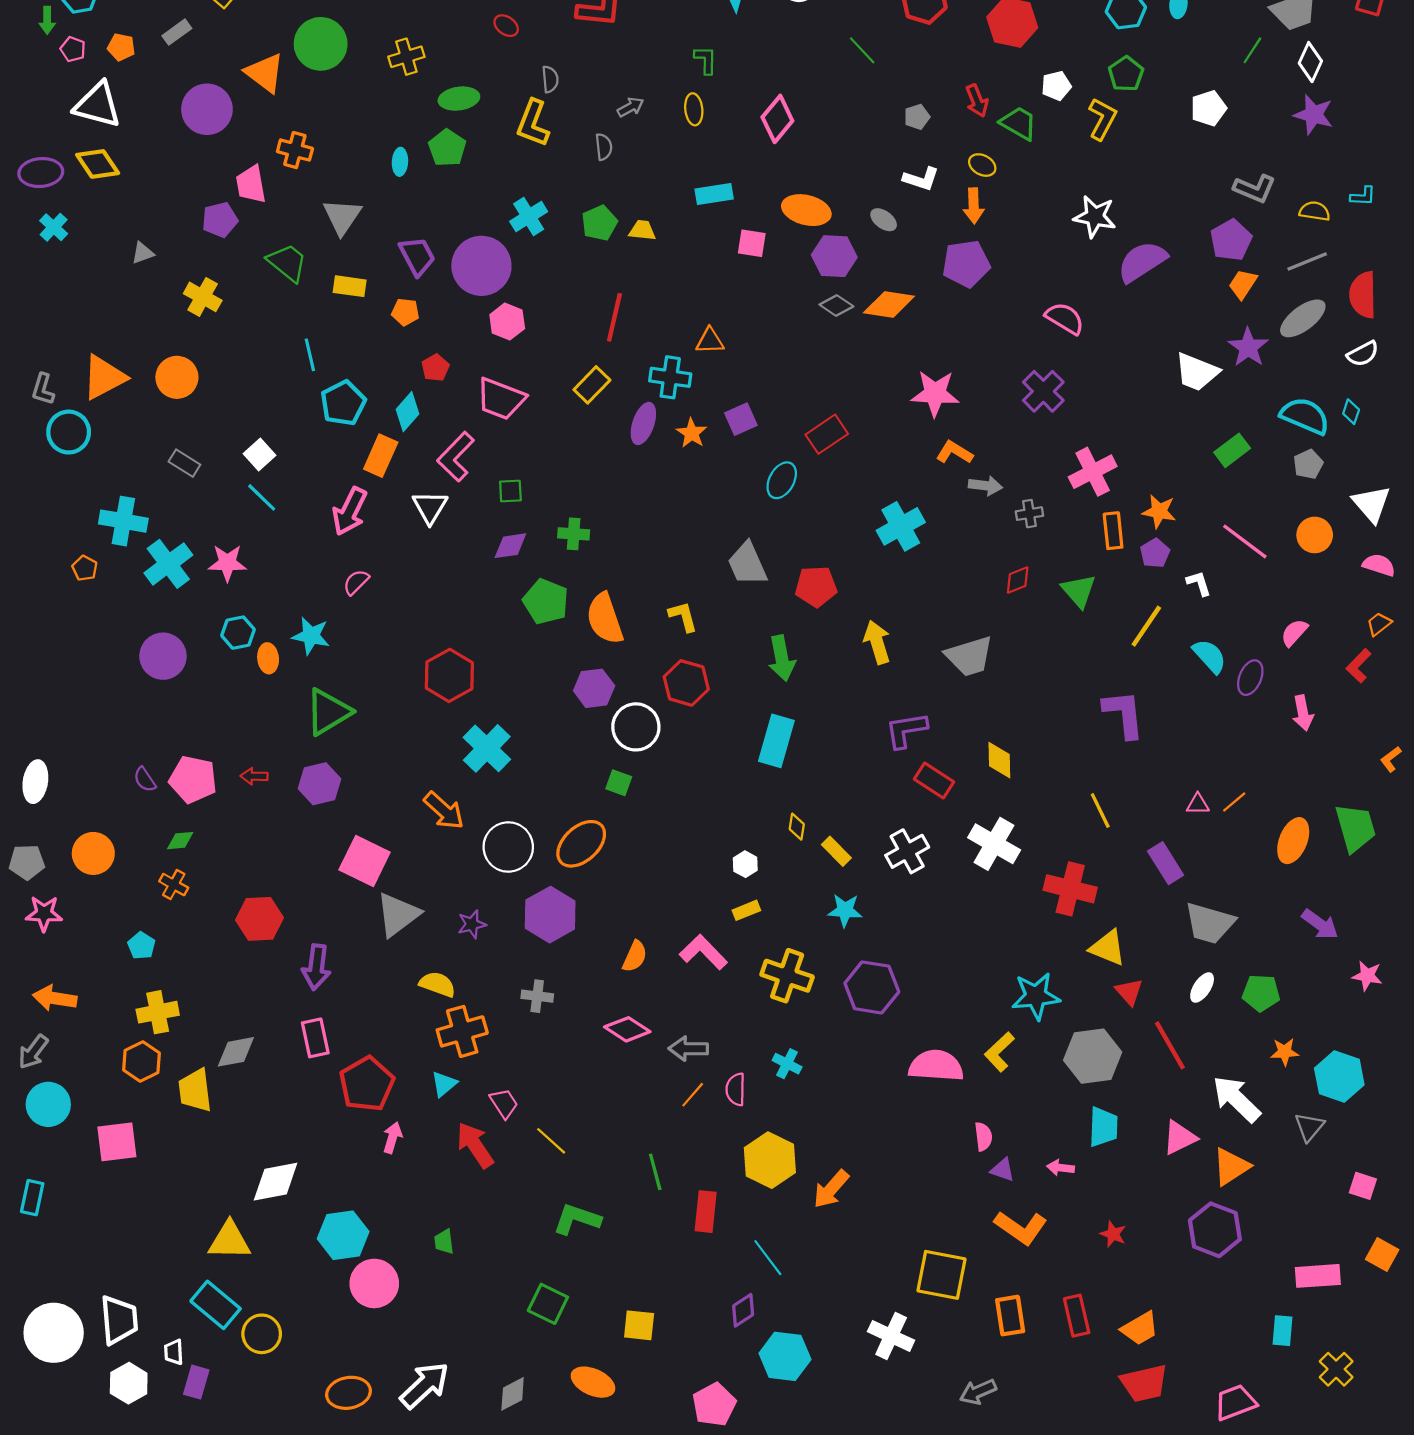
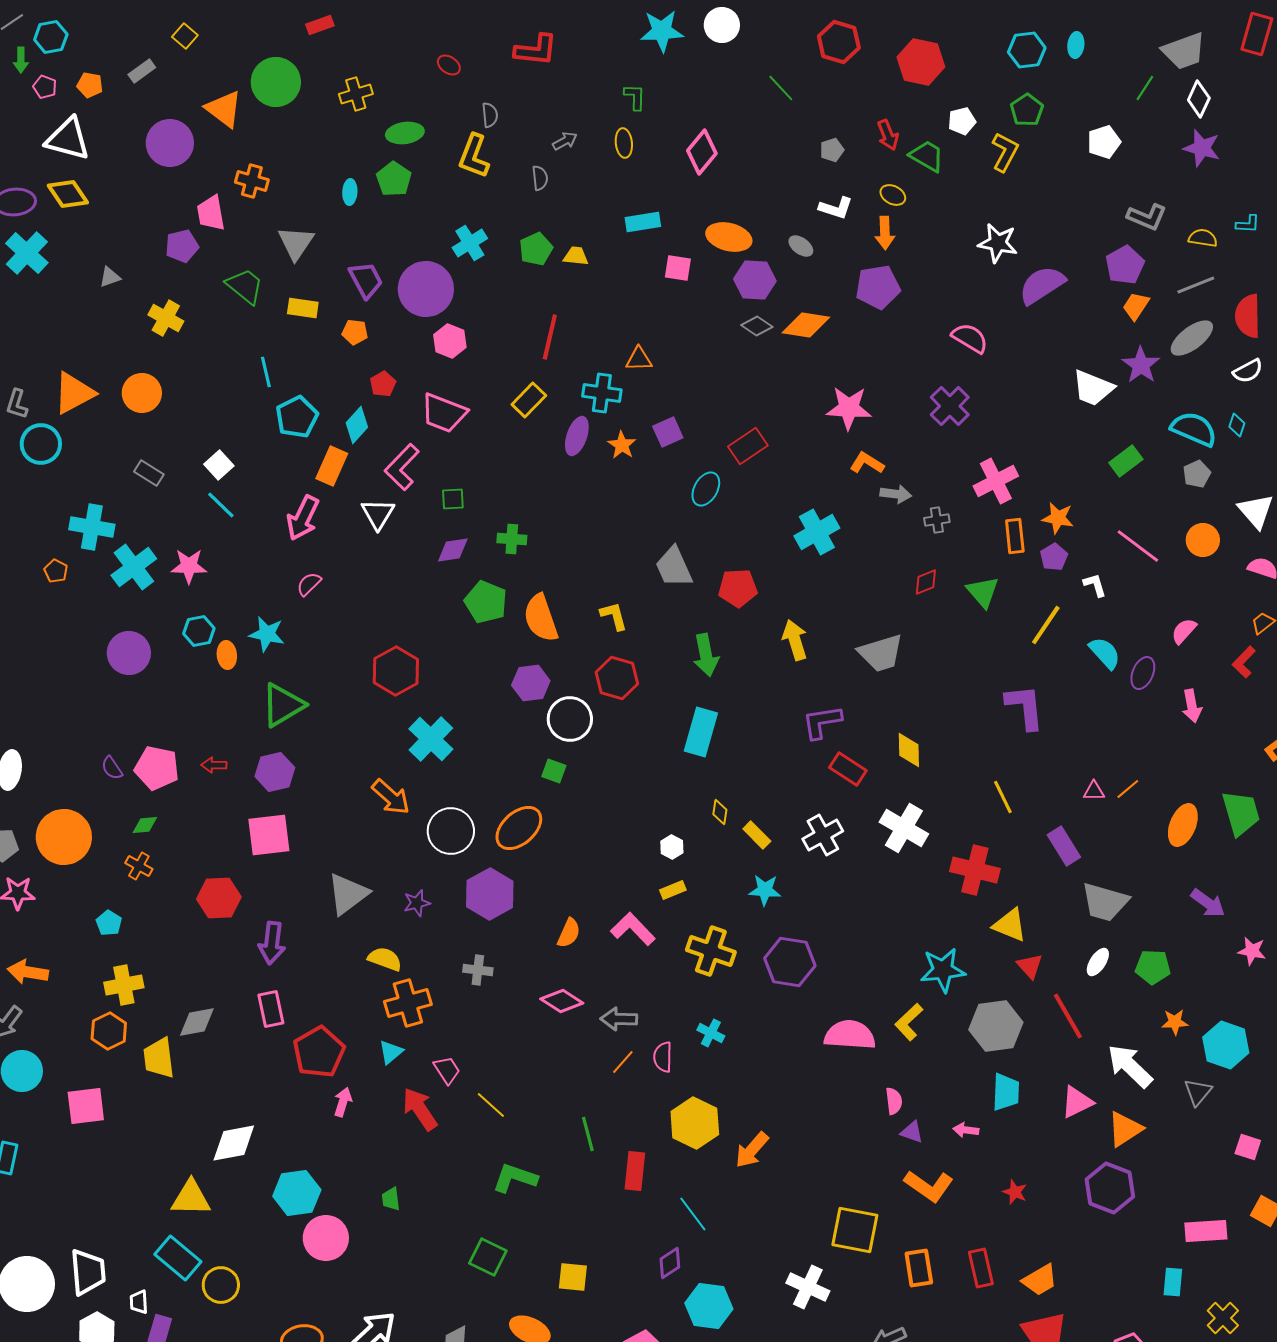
cyan cross: (54, 227) -> (27, 253), size x1.6
orange circle: (93, 853) -> (64, 837), size x1.4
pink square: (365, 861) -> (269, 835), moved, turned -33

